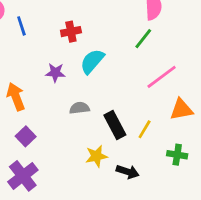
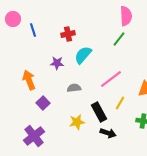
pink line: (162, 77) -> (111, 79), moved
black rectangle: (115, 125) -> (99, 112), moved
purple square: (26, 136) -> (43, 103), moved
yellow star: (96, 156) -> (77, 122), moved

